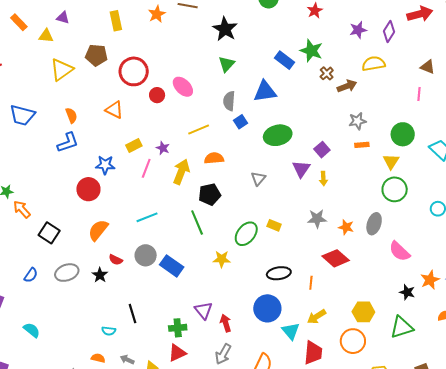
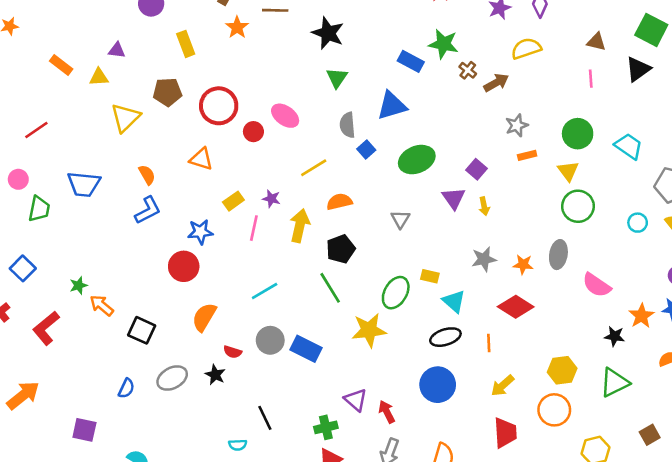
yellow star: (222, 259) -> (369, 330), size x1.5
cyan triangle: (291, 331) -> (454, 301), moved

